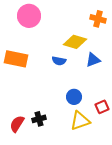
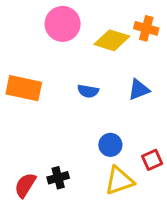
pink circle: (29, 16) -> (63, 24), moved
yellow diamond: (75, 42) -> (112, 40), moved

